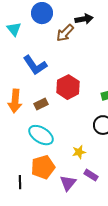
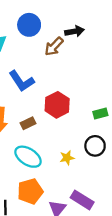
yellow star: (79, 152) -> (67, 158), moved
purple rectangle: (91, 175) -> (82, 200), size x1.5

